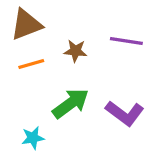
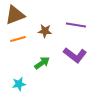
green arrow: (71, 103) -> (42, 63), size x0.7
purple L-shape: (125, 113) -> (75, 55), moved

